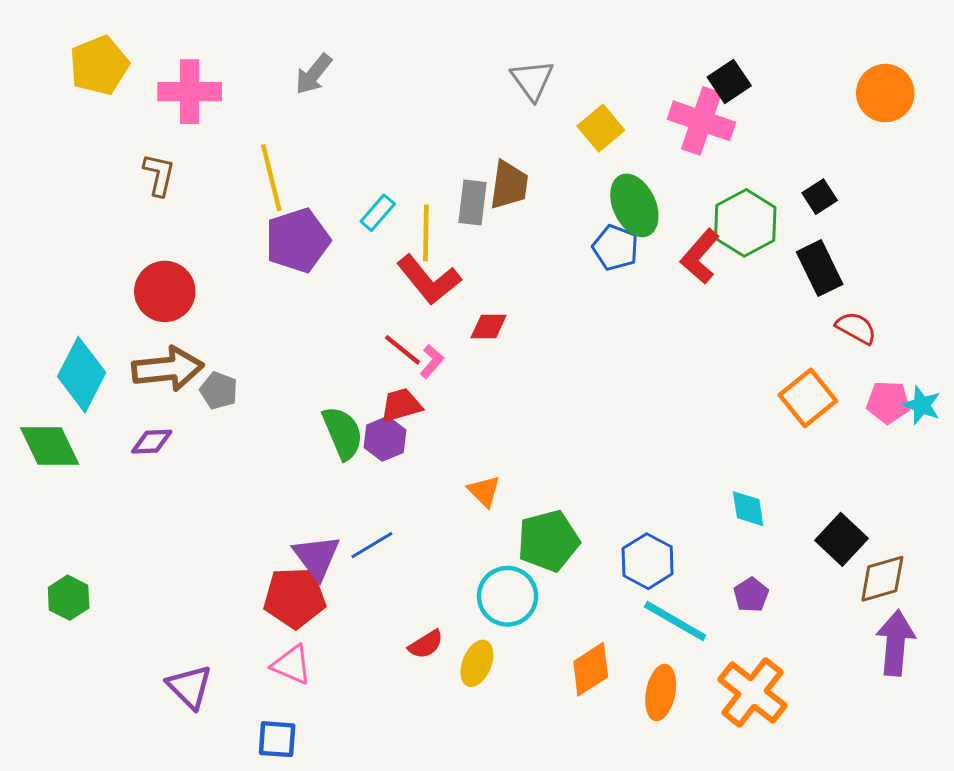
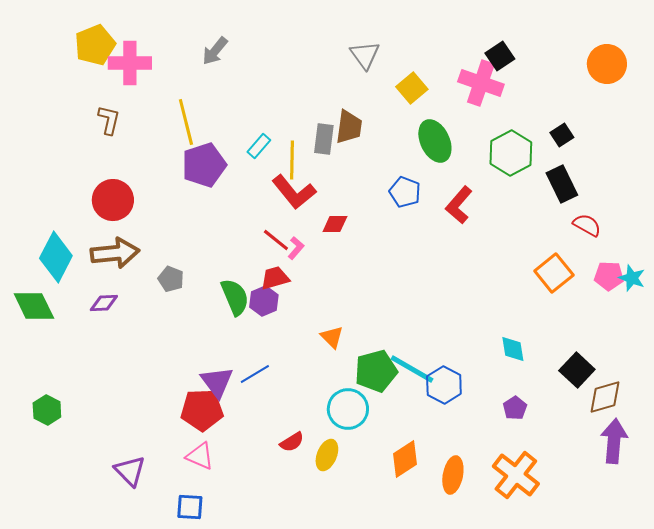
yellow pentagon: (99, 65) -> (95, 45), moved
blue pentagon: (615, 248) -> (405, 192), moved
red L-shape: (700, 256) -> (459, 205), moved
gray pentagon: (219, 391) -> (171, 279), moved
cyan line: (675, 621) -> (412, 369), moved

